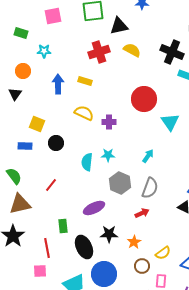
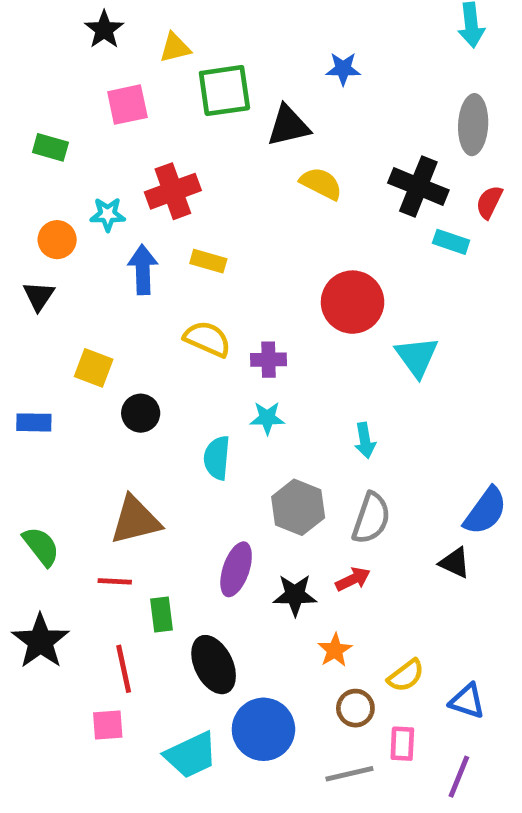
cyan star: (44, 51) -> (108, 214), moved
red cross: (99, 52) -> (173, 191), moved
blue rectangle: (25, 146) -> (34, 422), moved
cyan star: (108, 155) -> (267, 418), moved
cyan arrow: (148, 156) -> (365, 440), turned 136
green semicircle: (14, 176) -> (41, 546), moved
red line: (51, 185) -> (115, 581), moved, turned 56
brown triangle: (20, 204) -> (135, 520), moved
purple ellipse: (94, 208) -> (236, 569), turned -45
black star: (109, 234) -> (295, 595), moved

